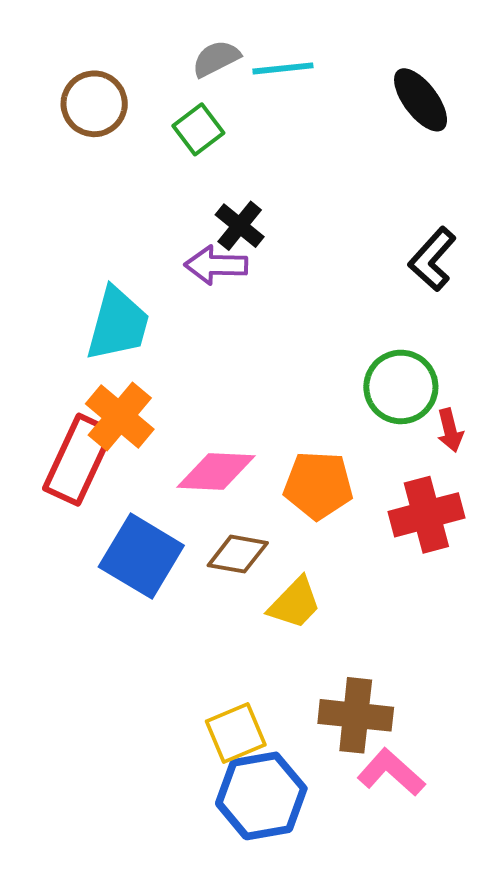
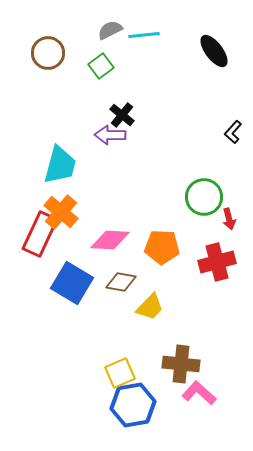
black L-shape: (432, 259) -> (233, 132), moved, size x0.7

